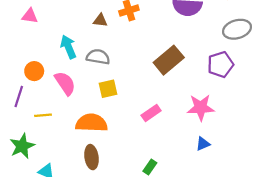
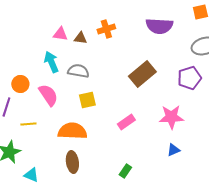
pink triangle: (30, 16) -> (60, 34), moved

